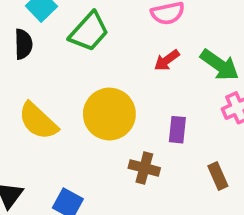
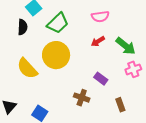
yellow circle: (109, 114) -> (56, 55), moved
purple rectangle: (177, 130) -> (101, 79), turned -64

